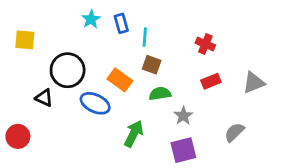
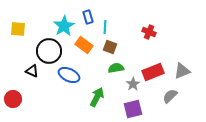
cyan star: (91, 19) -> (64, 26), moved, size x1.5
orange rectangle: (120, 80) -> (84, 45), moved
red rectangle: (211, 81) -> (153, 72), moved, size x1.5
gray triangle: (254, 83) -> (182, 71), moved

